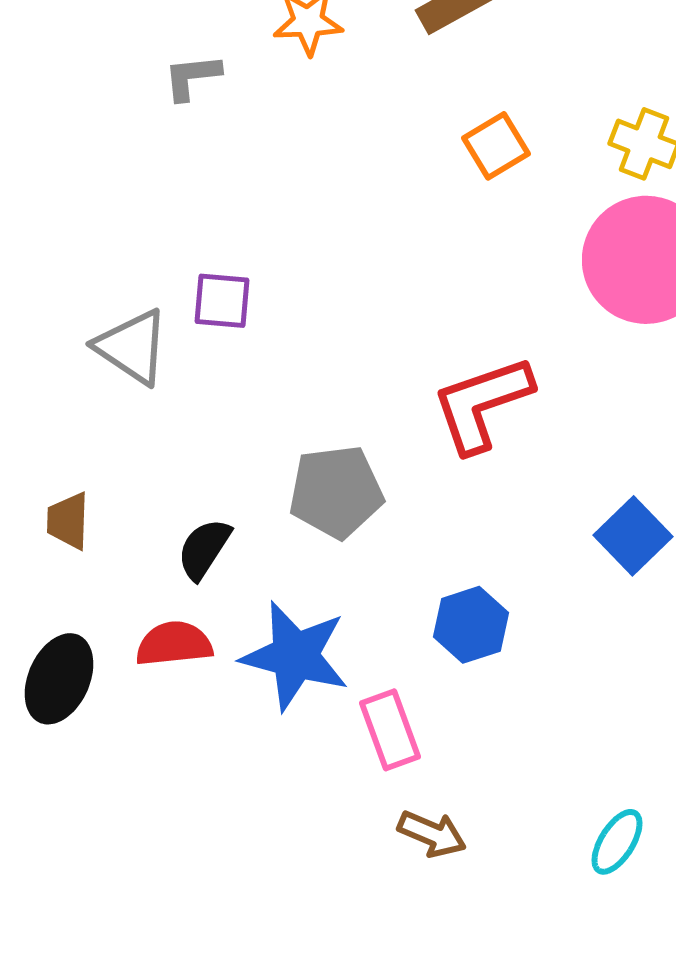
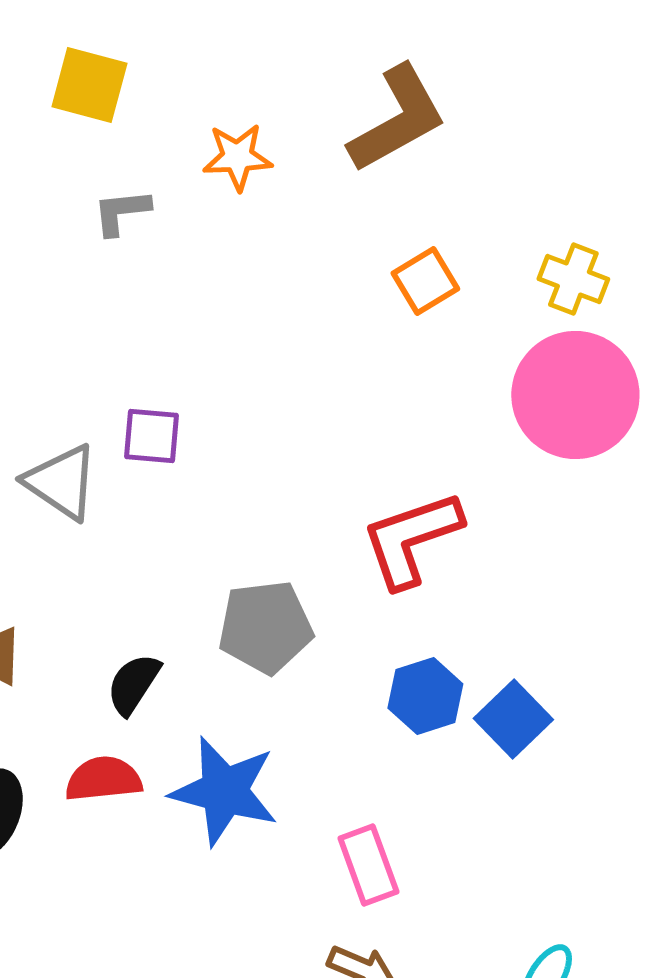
blue square: (633, 536) -> (513, 719), moved
blue hexagon: (471, 625) -> (425, 696), moved
pink rectangle: (390, 730) -> (368, 865), moved

